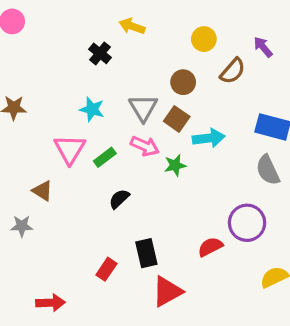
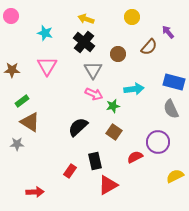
yellow circle: (204, 39) -> (132, 17), moved
black cross: (100, 53) -> (84, 42), moved, size x1.5
cyan star: (92, 109) -> (45, 33), moved
brown square: (177, 119) -> (114, 132), moved
pink triangle: (70, 149) -> (47, 66), moved
green rectangle: (105, 157) -> (22, 101), moved
brown triangle: (42, 191) -> (30, 122), size x1.5
black semicircle: (119, 199) -> (78, 127), size x1.5

